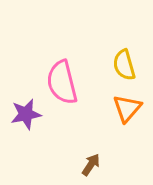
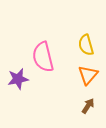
brown arrow: (91, 165) -> (88, 106), moved

